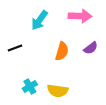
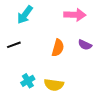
cyan arrow: (39, 20) -> (25, 15), moved
purple semicircle: (91, 48) -> (85, 45), turned 64

